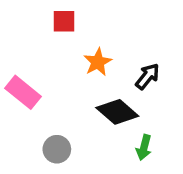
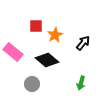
red square: (64, 21) -> (36, 26), moved
black diamond: (117, 112) -> (47, 60), moved

